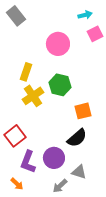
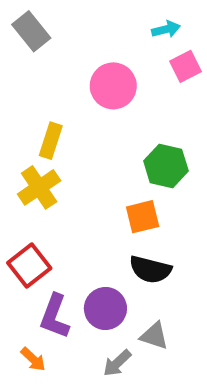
green hexagon: (60, 85) -> (166, 166), moved
yellow cross: (33, 96) -> (39, 187), moved
orange square: (83, 111) -> (143, 217), moved
black semicircle: (77, 138) -> (150, 269), turned 55

